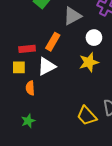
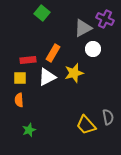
gray triangle: (72, 16) -> (83, 28), moved
yellow star: (89, 62) -> (74, 73), moved
orange semicircle: (30, 88) -> (19, 100), moved

